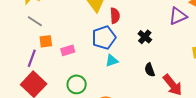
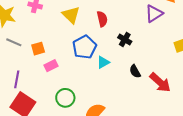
red semicircle: (115, 16) -> (102, 19), moved
orange square: (46, 41) -> (38, 49), moved
cyan triangle: (112, 61) -> (103, 62), moved

